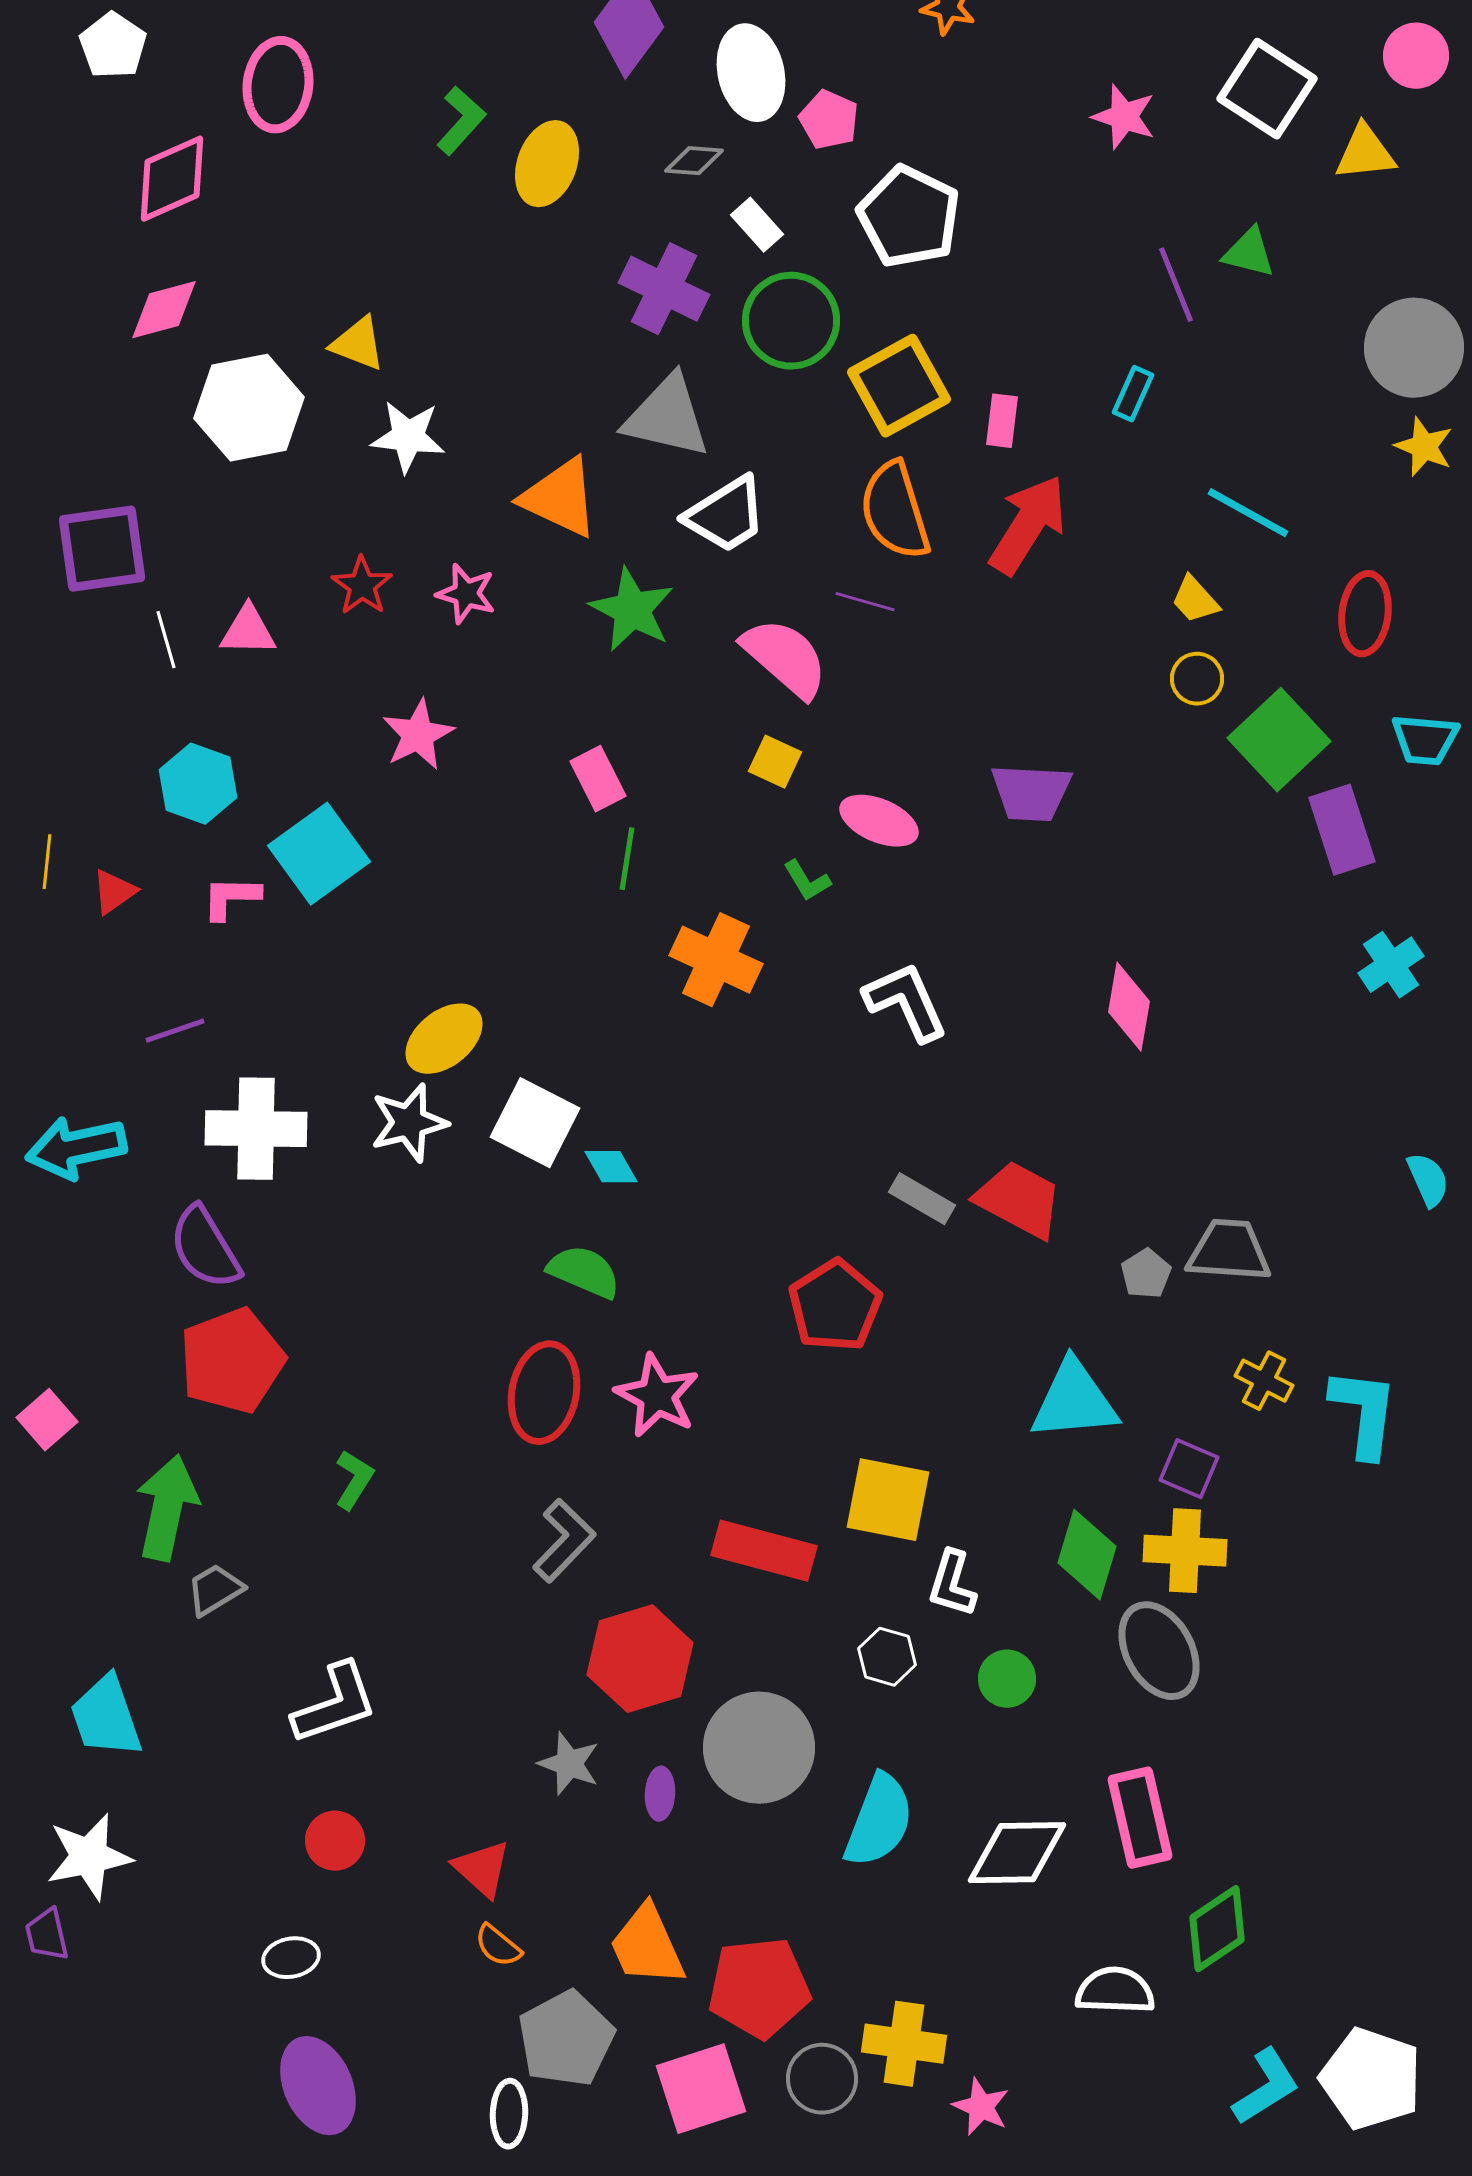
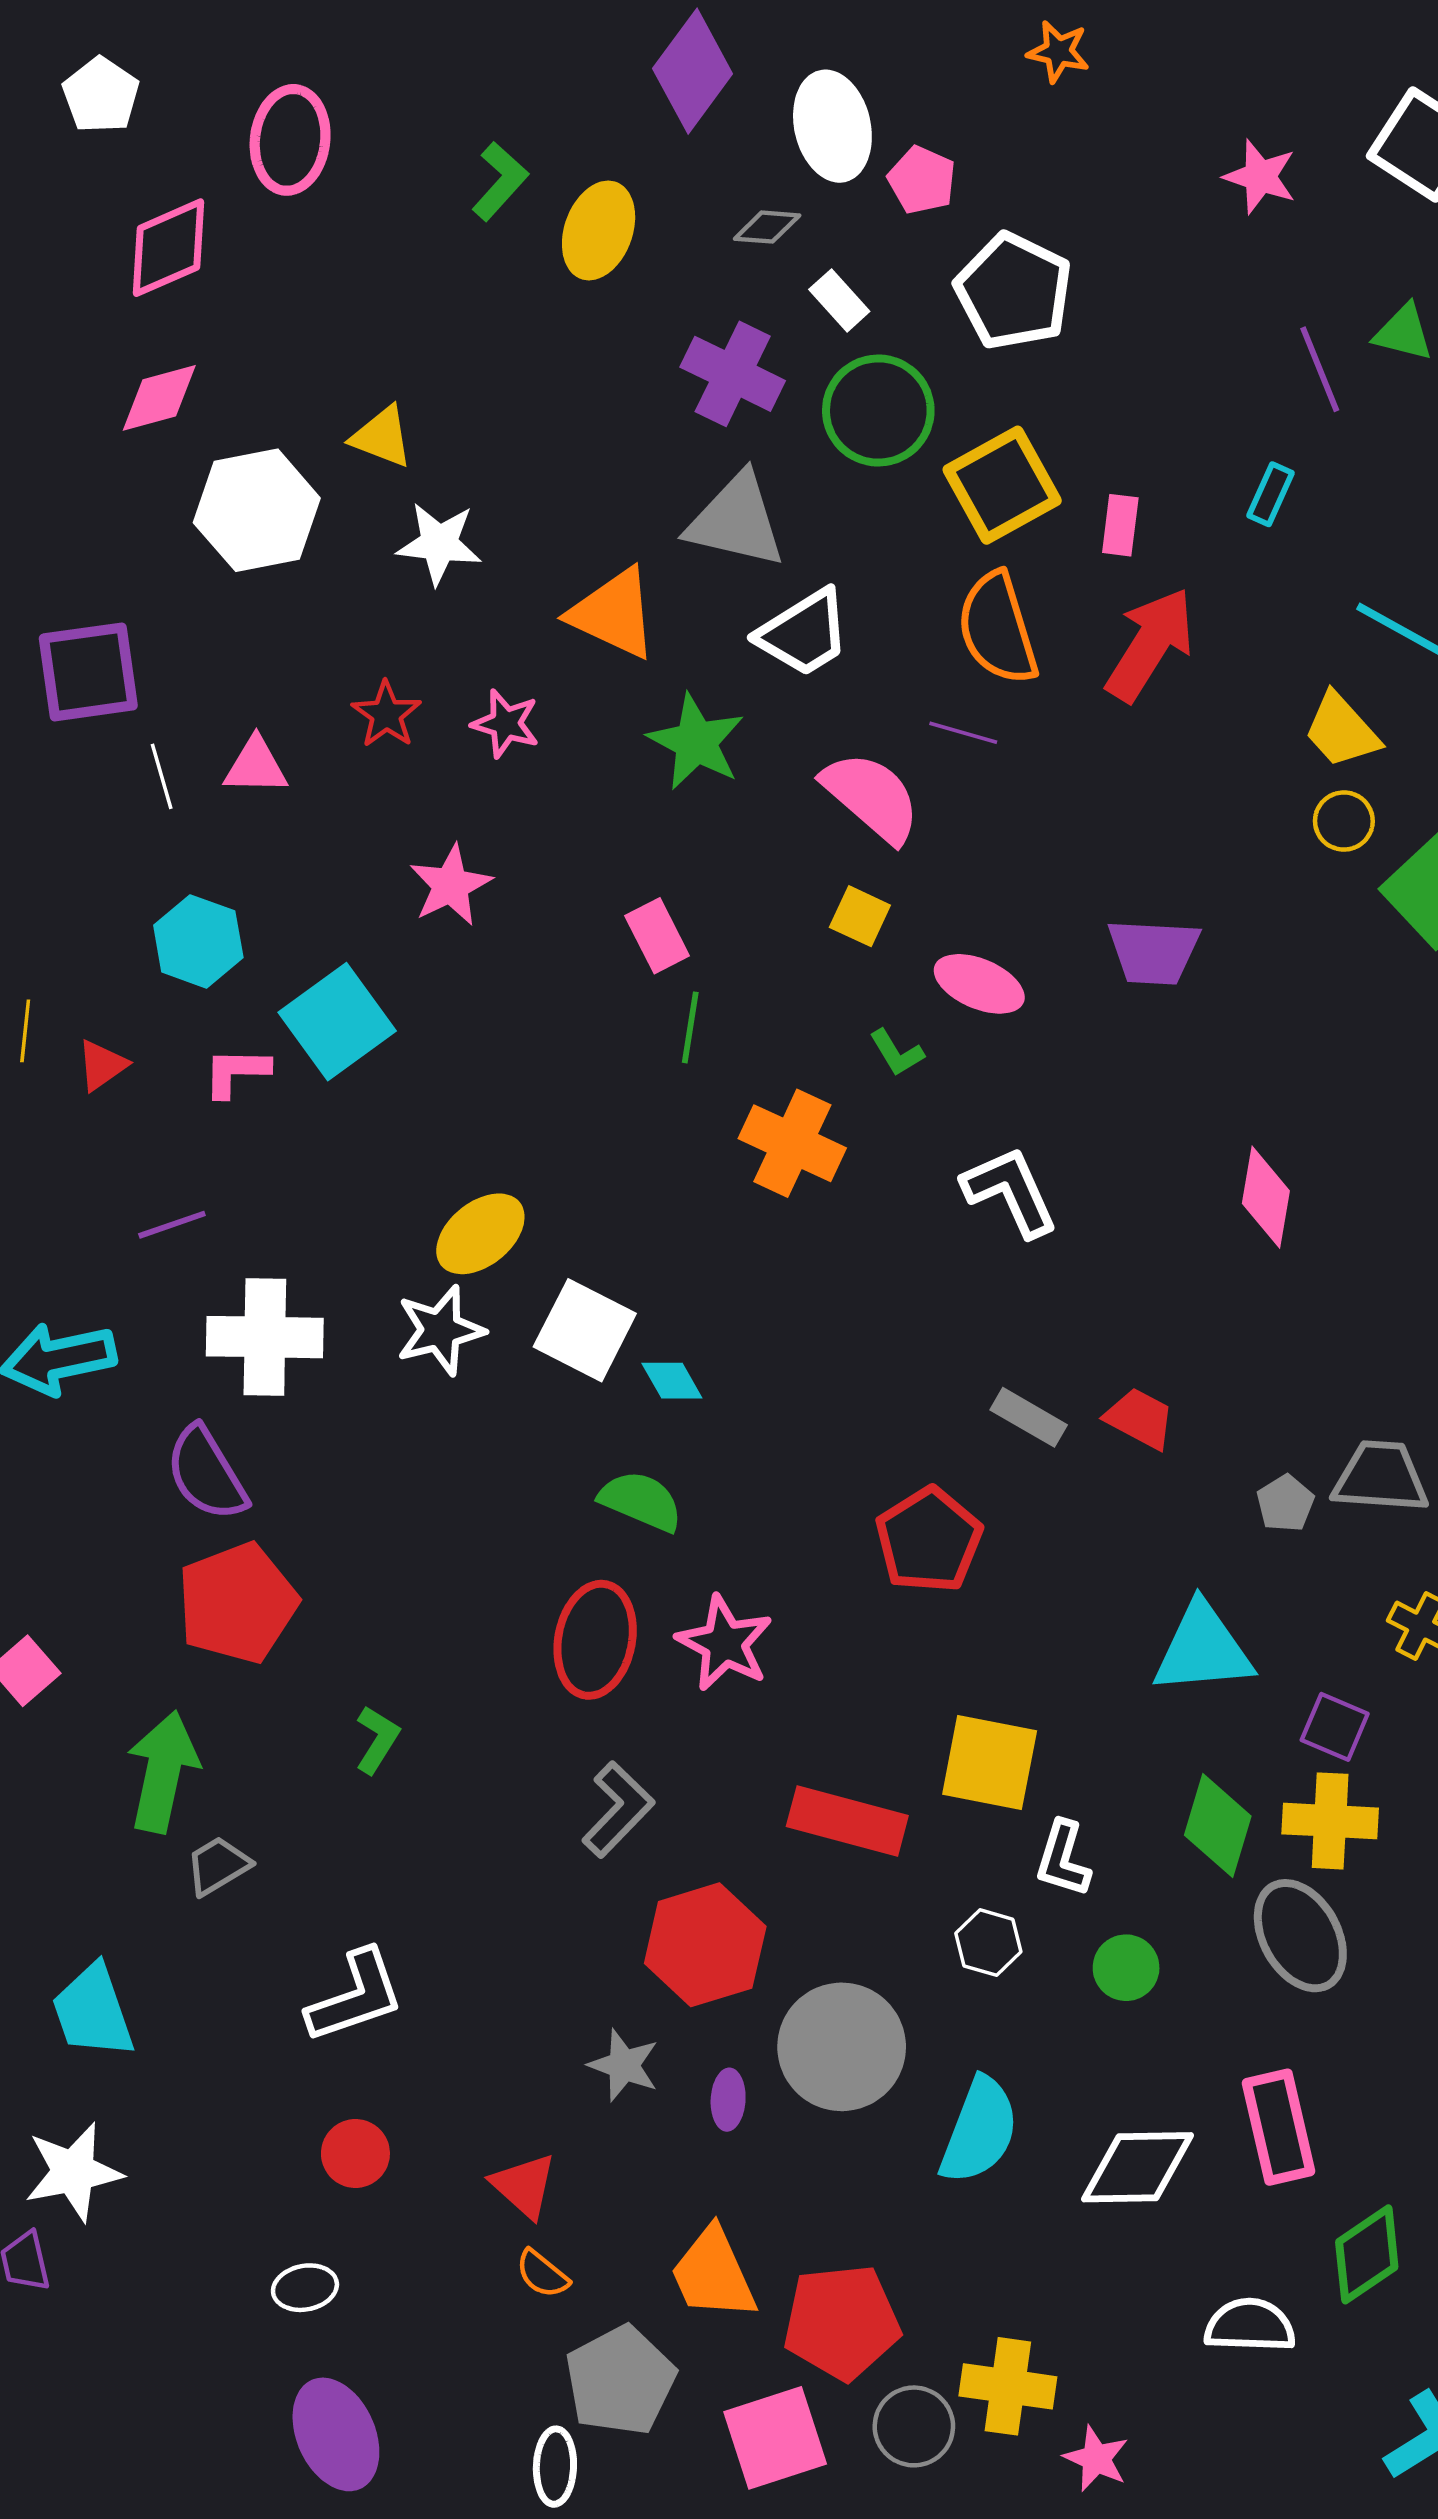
yellow trapezoid: (1195, 600) -> (1342, 730), size x1.4
red trapezoid: (1019, 1200) -> (1140, 1418), size x0.7

